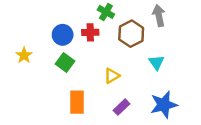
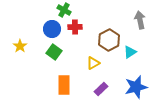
green cross: (106, 12) -> (64, 10), moved
gray arrow: (159, 16) -> (140, 20), moved
brown hexagon: (131, 34) -> (109, 40), moved
cyan triangle: (156, 62) -> (130, 52), turned 32

